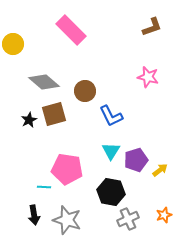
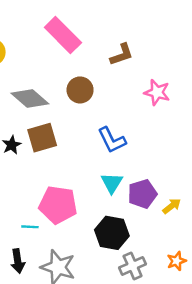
brown L-shape: (152, 27) -> (122, 55), moved
brown circle: (85, 91) -> (80, 90), moved

